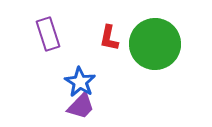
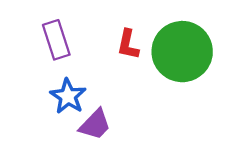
blue star: (80, 82) -> (68, 96), moved

